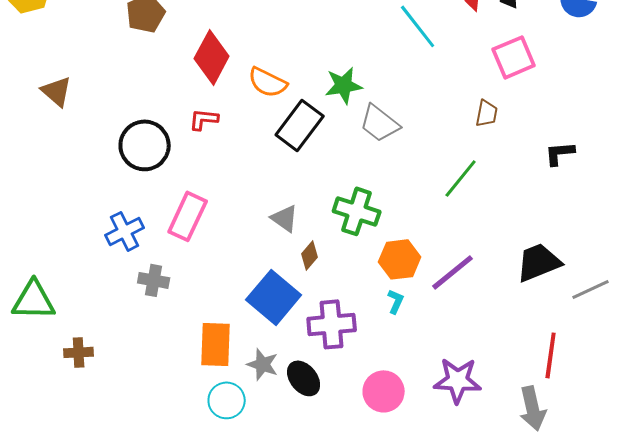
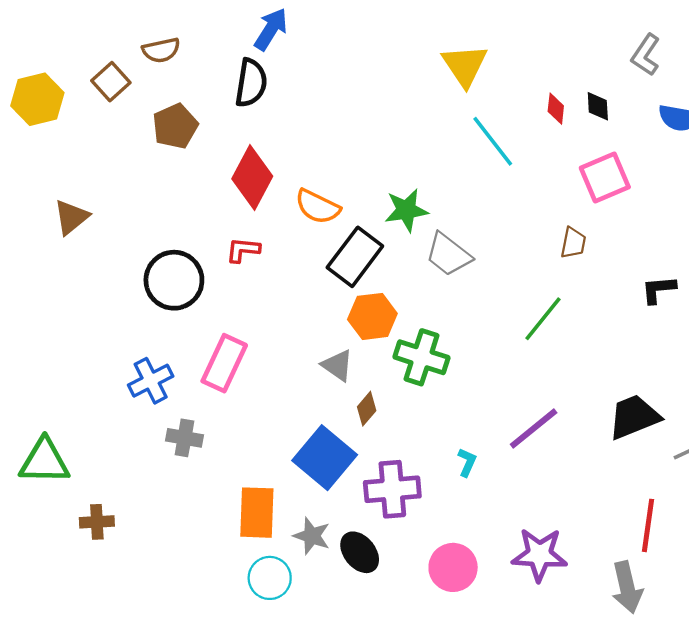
brown triangle: (57, 91) -> (71, 217), turned 40
orange hexagon: (400, 259) -> (372, 316), moved

